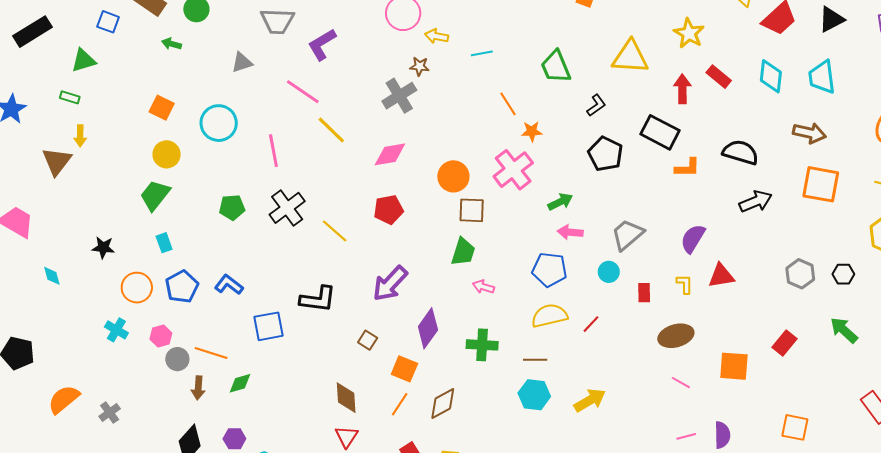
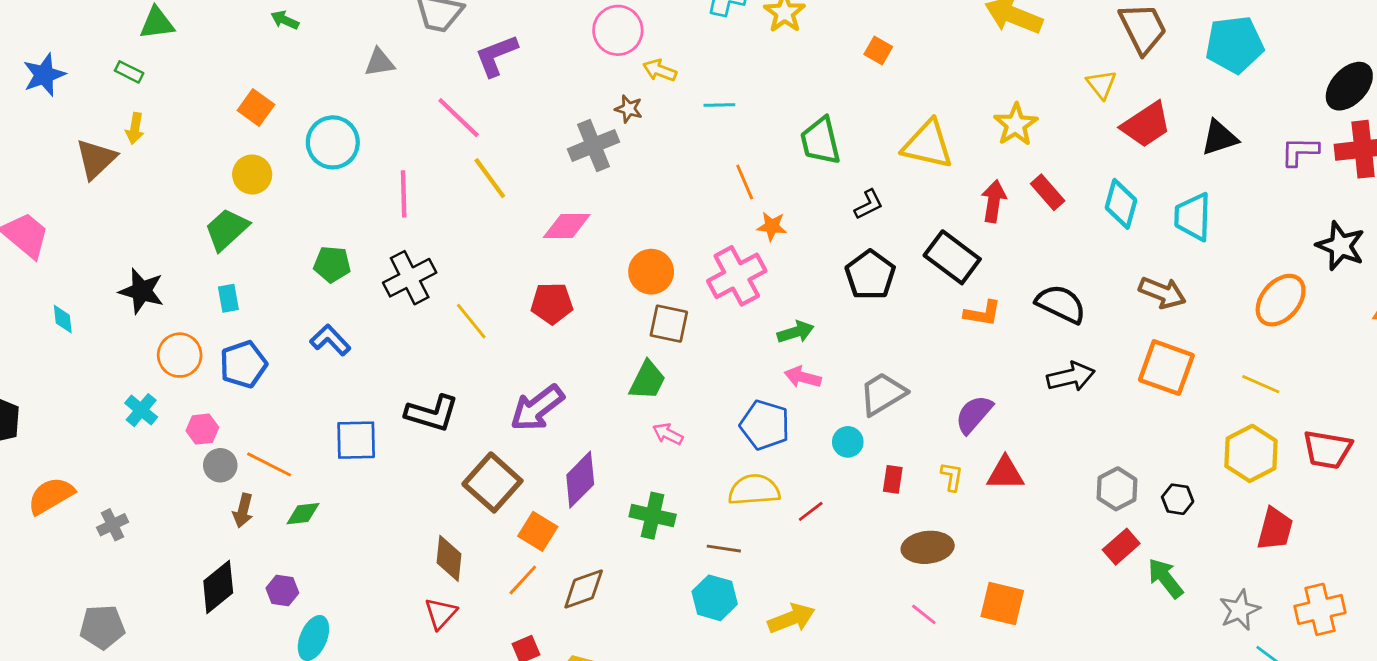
black star: (103, 248) -> (142, 291), size x1.4
blue L-shape: (229, 285) -> (330, 340), moved
brown square: (368, 340) -> (492, 482), size x2.0
red rectangle: (785, 343) -> (1121, 547), moved

